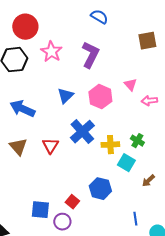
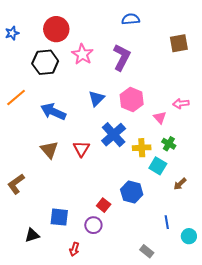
blue semicircle: (99, 17) -> (131, 19), turned -36
pink triangle: (130, 85) -> (160, 118), moved
blue square: (40, 210) -> (59, 217), moved

